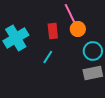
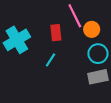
orange circle: (78, 29) -> (92, 29), moved

